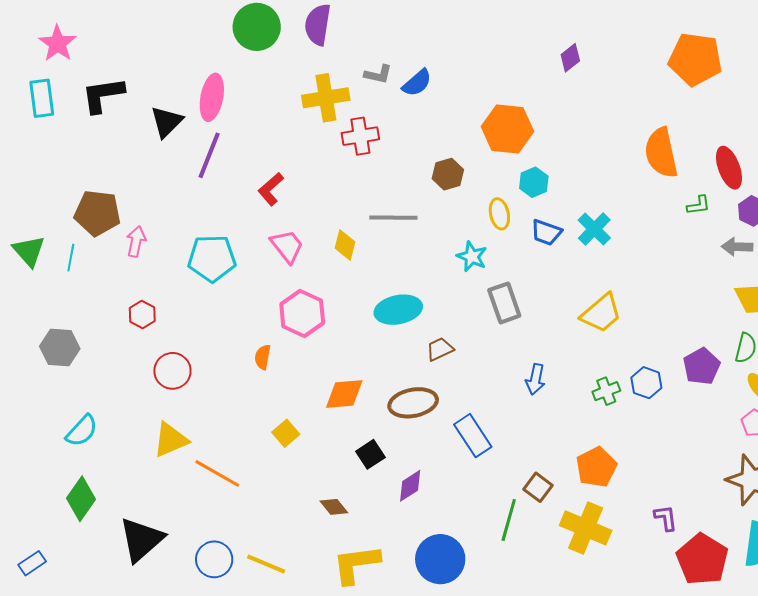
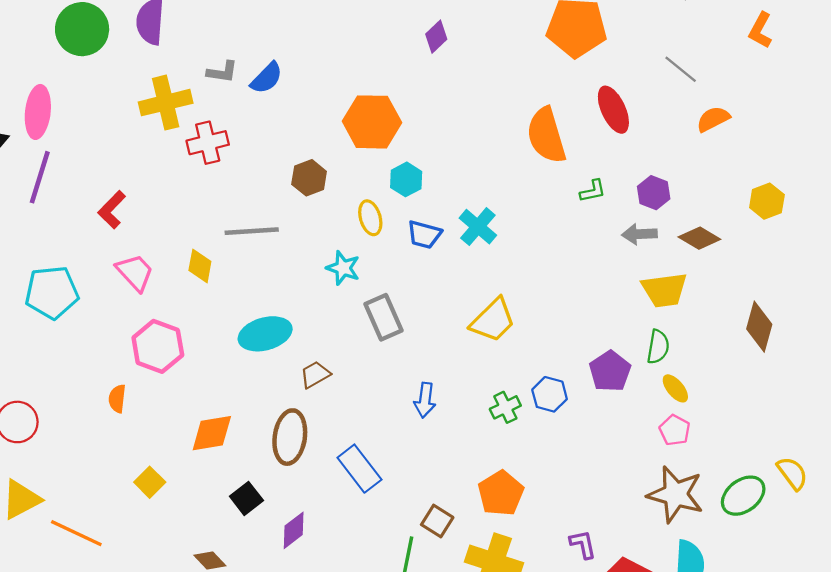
red ellipse: (729, 168) -> (613, 110), moved
brown ellipse: (413, 403) -> (290, 437), turned -66

